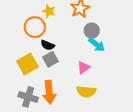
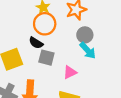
orange circle: (35, 27) -> (45, 24), moved
gray square: (50, 59) -> (46, 58), moved, turned 35

